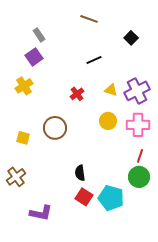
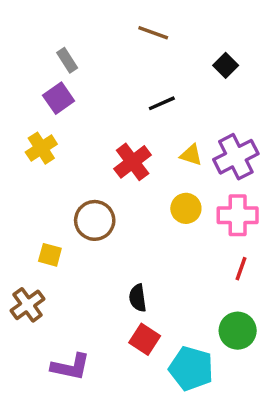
red cross: (77, 94) -> (133, 162), size x1.5
yellow square: (23, 138) -> (50, 255), moved
green circle: (139, 177) -> (238, 331), moved
cyan pentagon: (111, 198) -> (191, 369), moved

